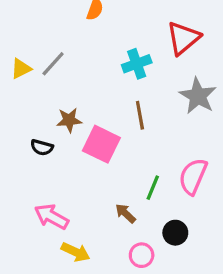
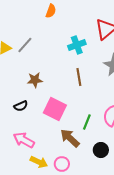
pink square: (101, 144) -> (55, 109), moved
black semicircle: (42, 147) -> (21, 106), moved, turned -40
brown arrow: (125, 213) -> (70, 138), size x1.5
pink circle: (142, 255) -> (62, 164), moved

